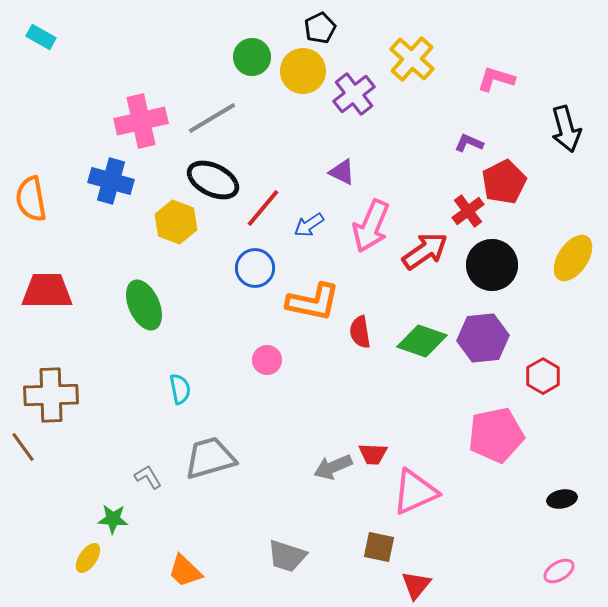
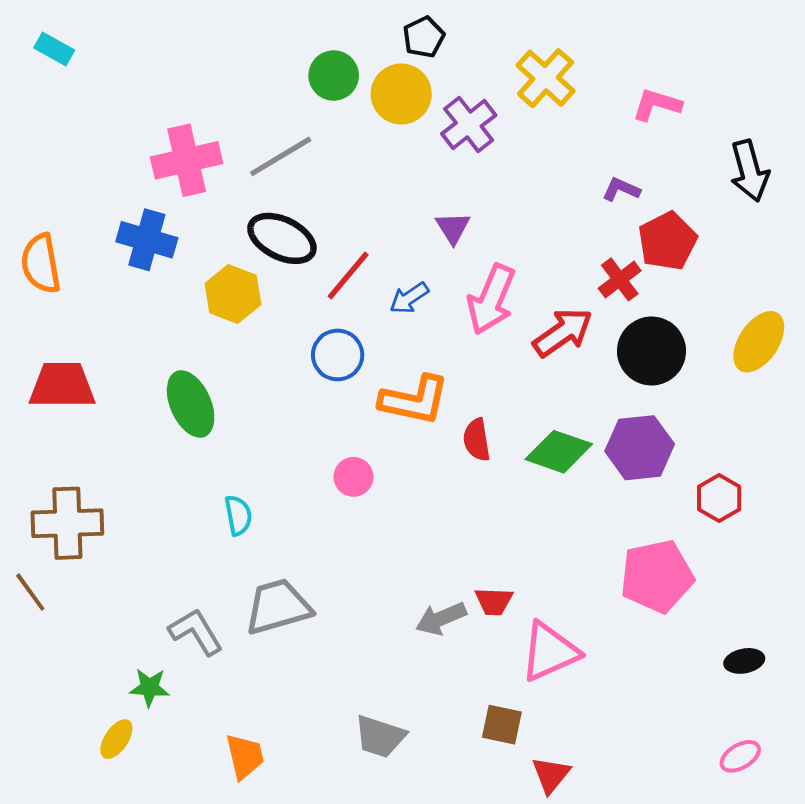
purple triangle: (342, 172) -> (453, 228), turned 32
gray L-shape: (148, 477) -> (196, 632), size x1.5
orange trapezoid: (185, 571) -> (245, 756), turned -147

